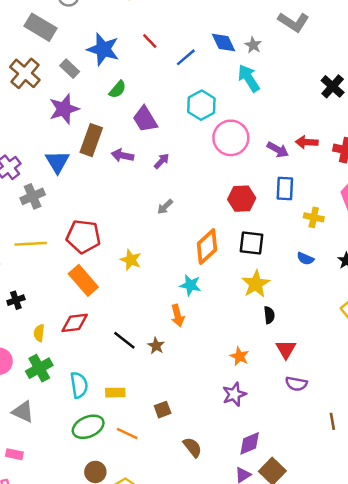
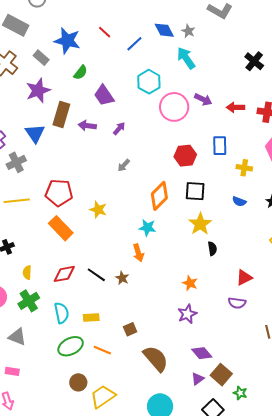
purple arrow: (278, 150) -> (203, 99), moved
red diamond: (75, 323) -> (64, 274), moved
red triangle: (286, 349) -> (244, 278), moved, turned 36
purple diamond: (250, 443) -> (202, 353), turned 75
brown semicircle: (192, 447) -> (156, 359), size x1.6

